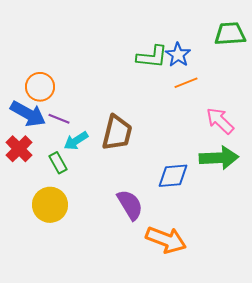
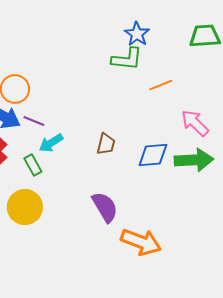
blue star: (178, 55) -> (137, 34), moved
brown trapezoid: (117, 133) -> (106, 144), moved, size x0.6
blue diamond: (173, 176) -> (153, 155), moved

